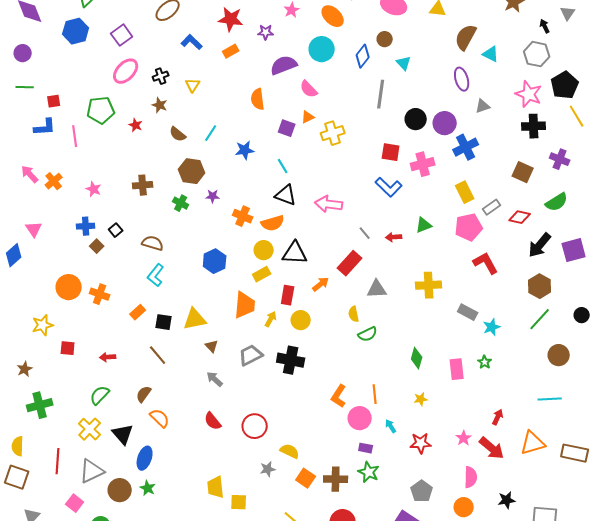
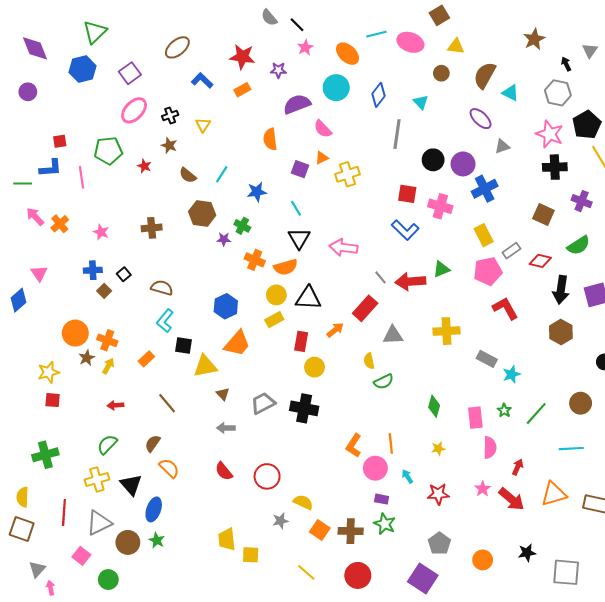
brown circle: (385, 39) -> (441, 73), moved
purple ellipse: (462, 79) -> (481, 119), turned -30
green line: (25, 87) -> (23, 184), moved
pink cross: (423, 164) -> (440, 206), turned 30
black triangle: (286, 195) -> (299, 238), turned 40
green cross: (181, 203) -> (242, 226), moved
red arrow: (394, 237) -> (410, 282), size x1.8
black arrow: (540, 245) -> (561, 290), turned -32
orange trapezoid: (245, 305) -> (237, 343), moved, turned 36
yellow arrow: (271, 319) -> (108, 366), moved
green line: (540, 319) -> (536, 414), moved
black square: (164, 322) -> (184, 345), moved
red square: (68, 348) -> (53, 400), moved
brown star: (25, 369) -> (87, 358), moved
gray arrow: (215, 379) -> (226, 428), turned -42
yellow cross: (90, 429) -> (97, 480), turned 30
pink semicircle: (471, 477) -> (490, 448), moved

